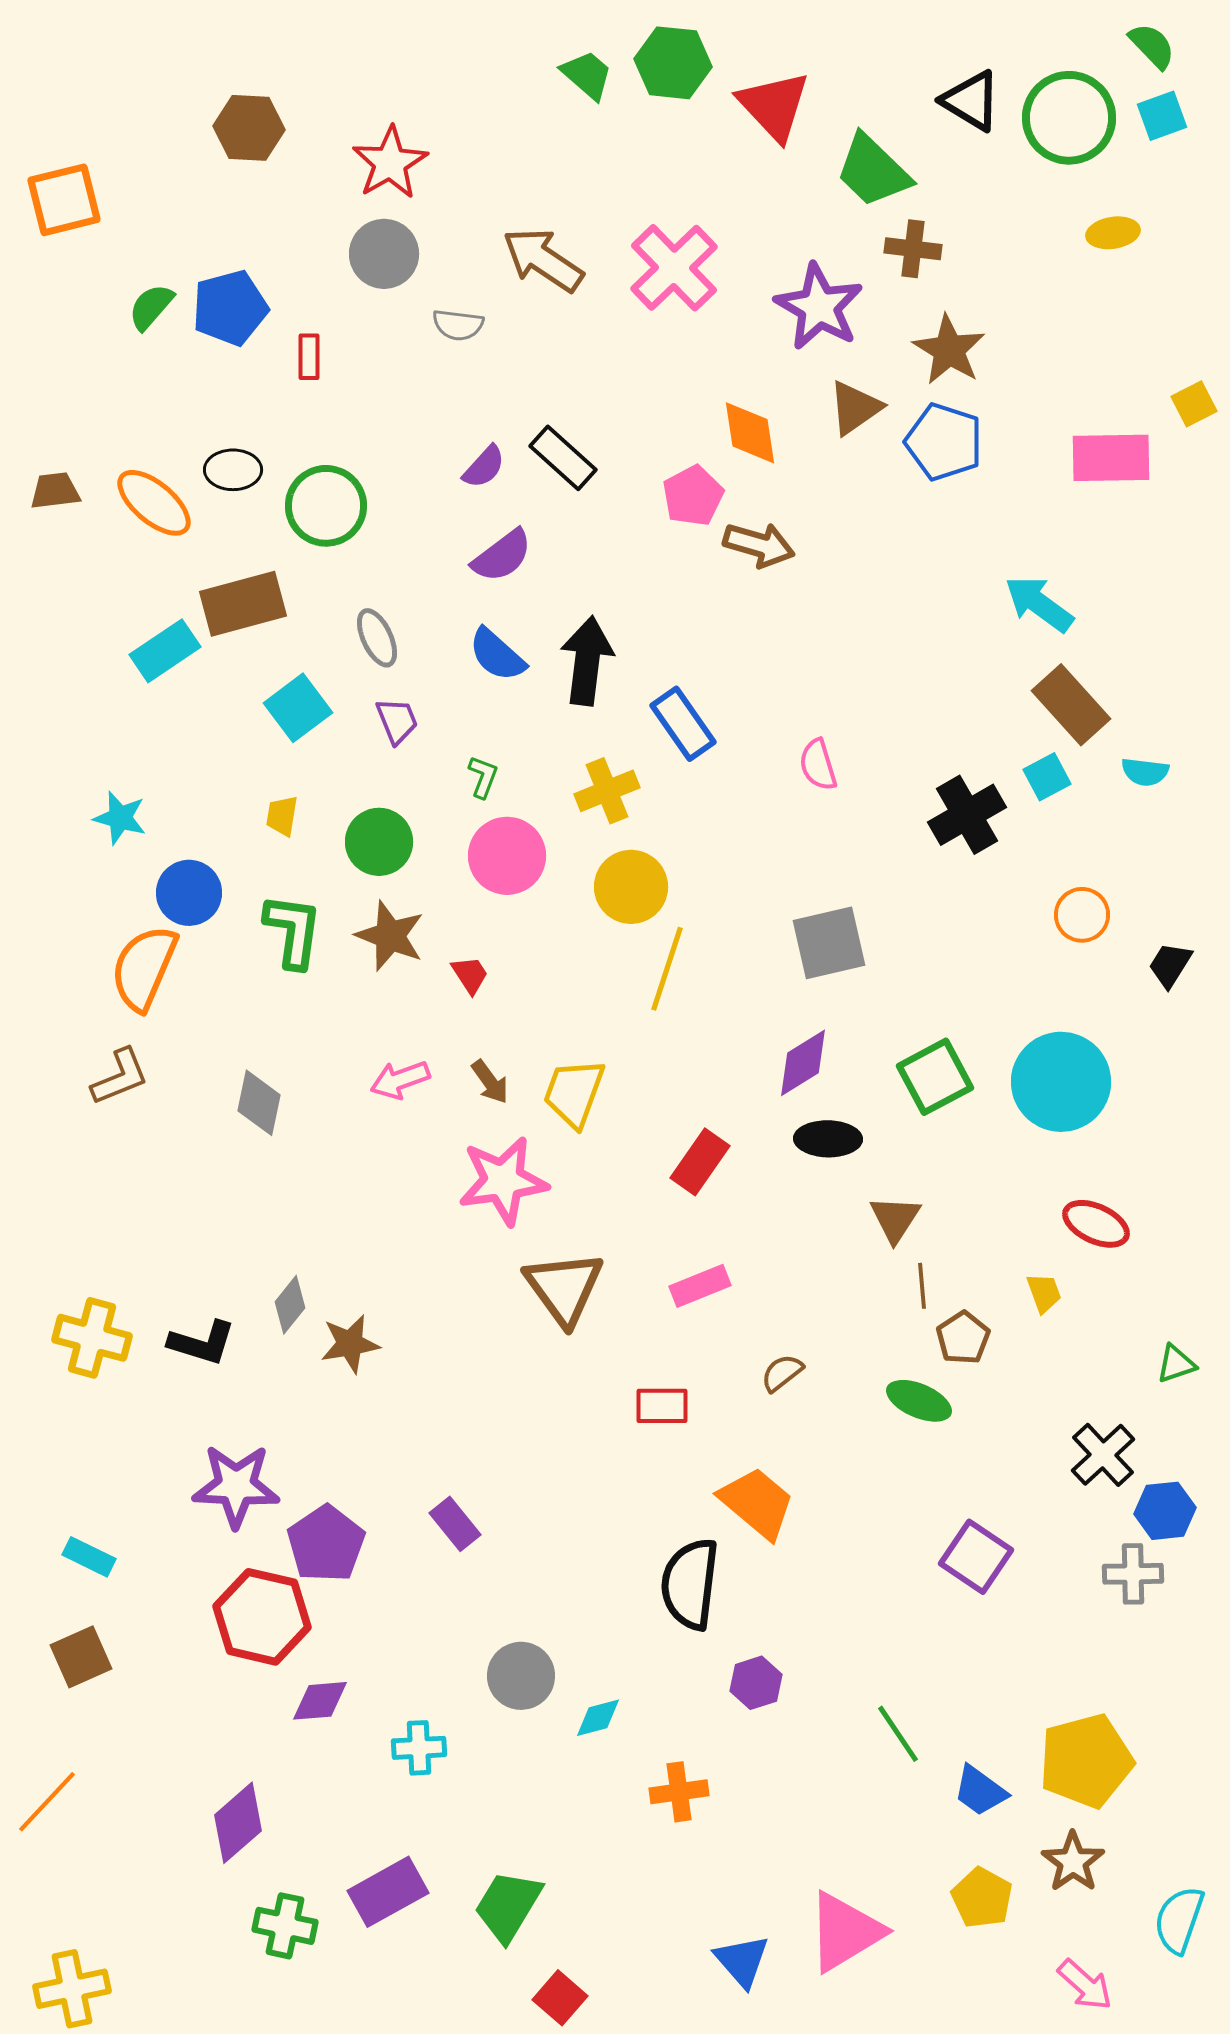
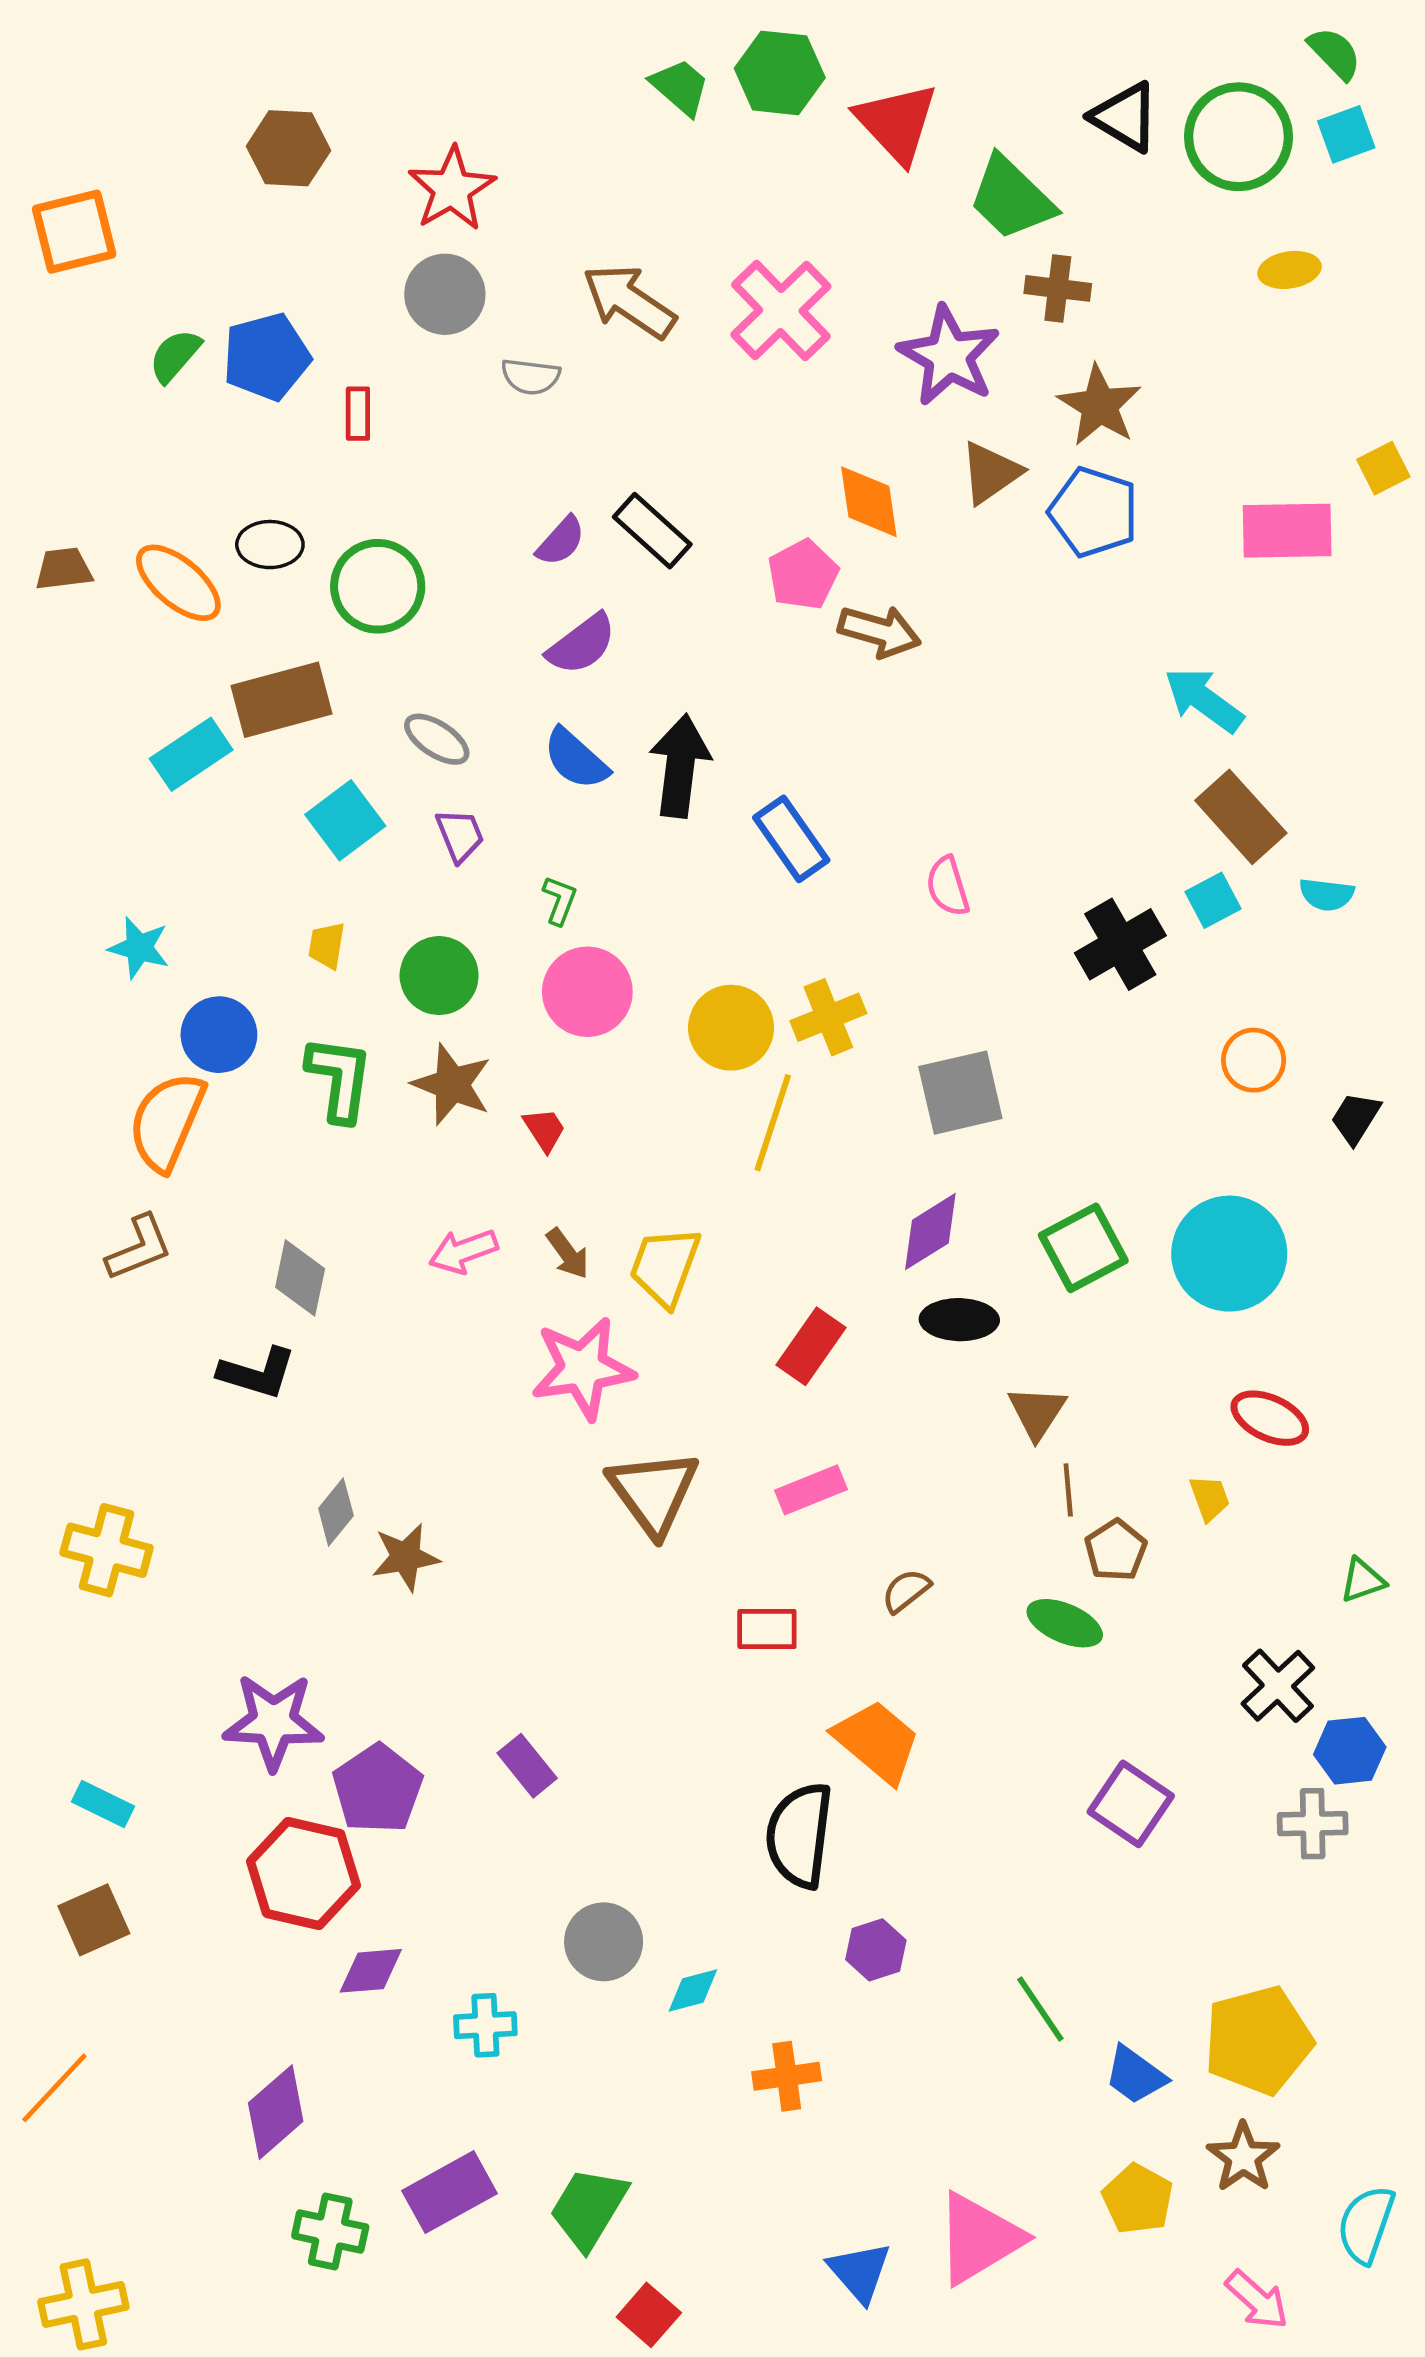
gray ellipse: (377, 638) -> (437, 739), turned -32
yellow cross: (607, 791) -> (828, 1017), moved
black L-shape: (202, 1343) -> (257, 1373), moved

